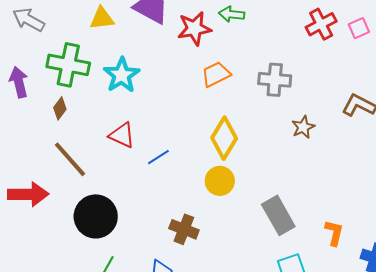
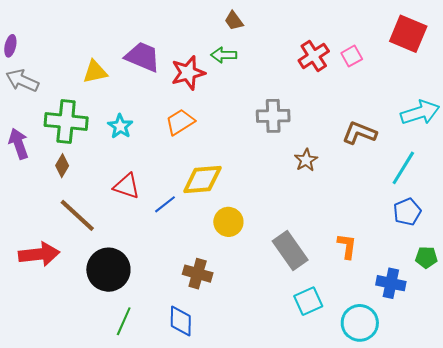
orange trapezoid: (216, 74) -> (180, 122), moved
cyan star: (122, 75) -> (120, 126), size x0.7
yellow diamond: (224, 138) -> (202, 179), moved, turned 60
orange L-shape: (334, 233) -> (347, 246), moved

